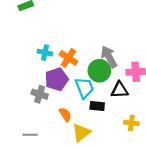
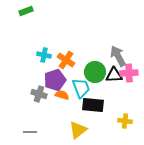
gray arrow: (109, 57) -> (118, 56), moved
black triangle: (120, 90) -> (114, 75), moved
black rectangle: (97, 106) -> (93, 105), size x1.5
orange semicircle: (65, 114) -> (62, 95), moved, turned -40

